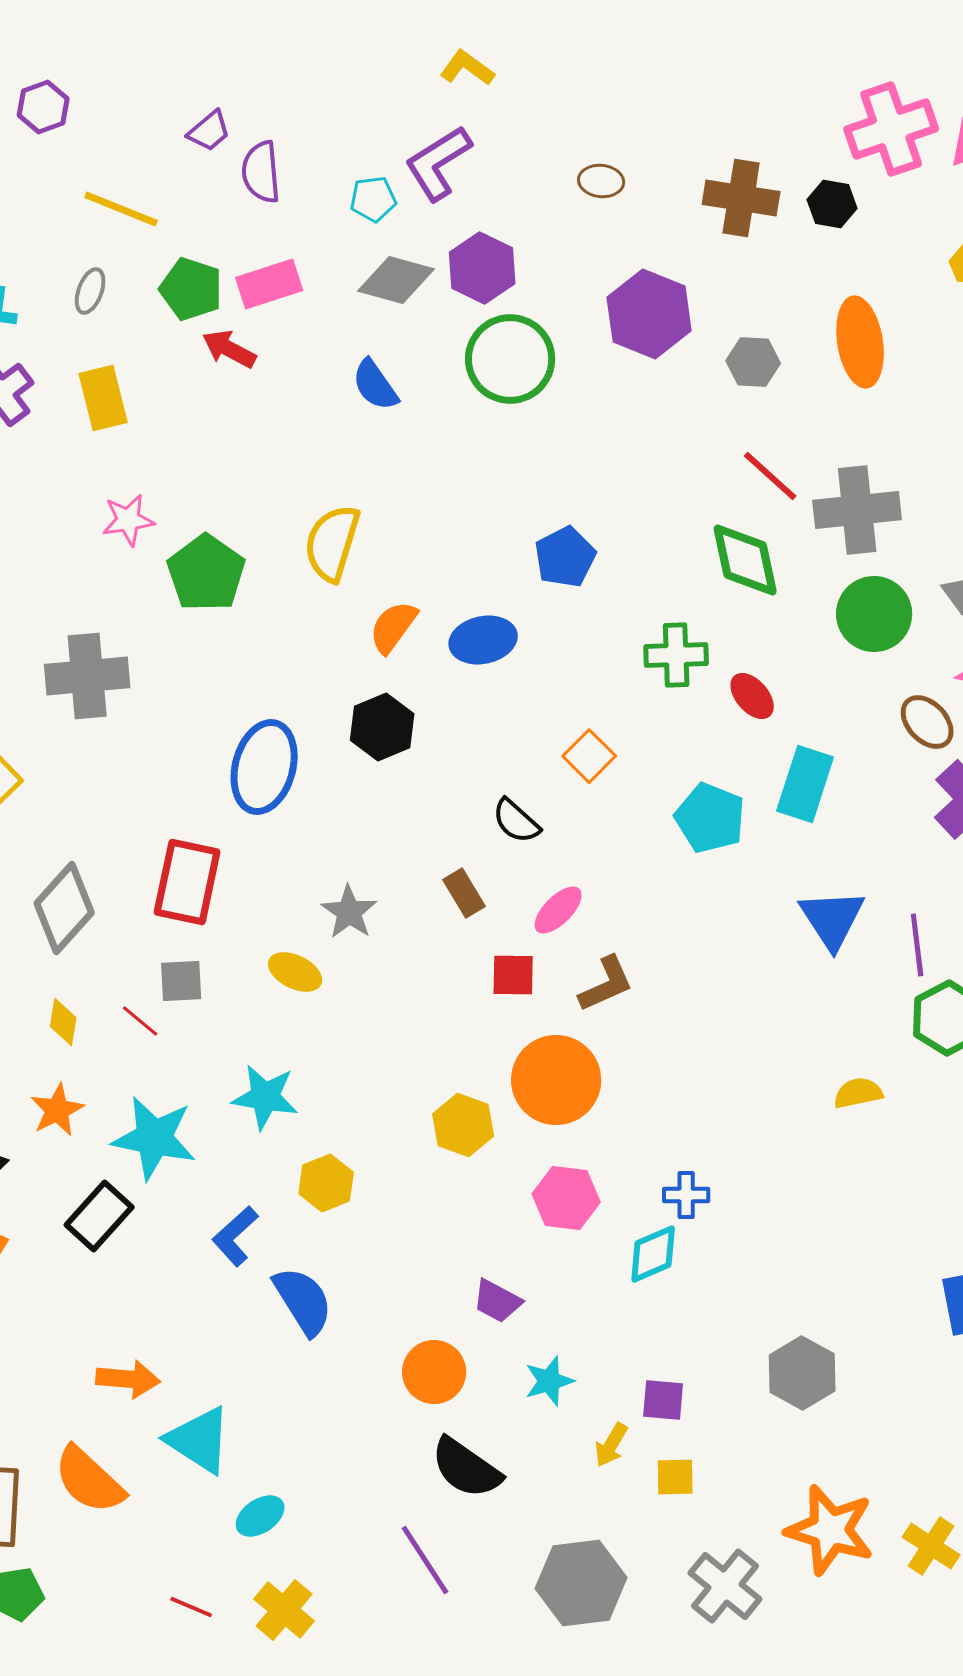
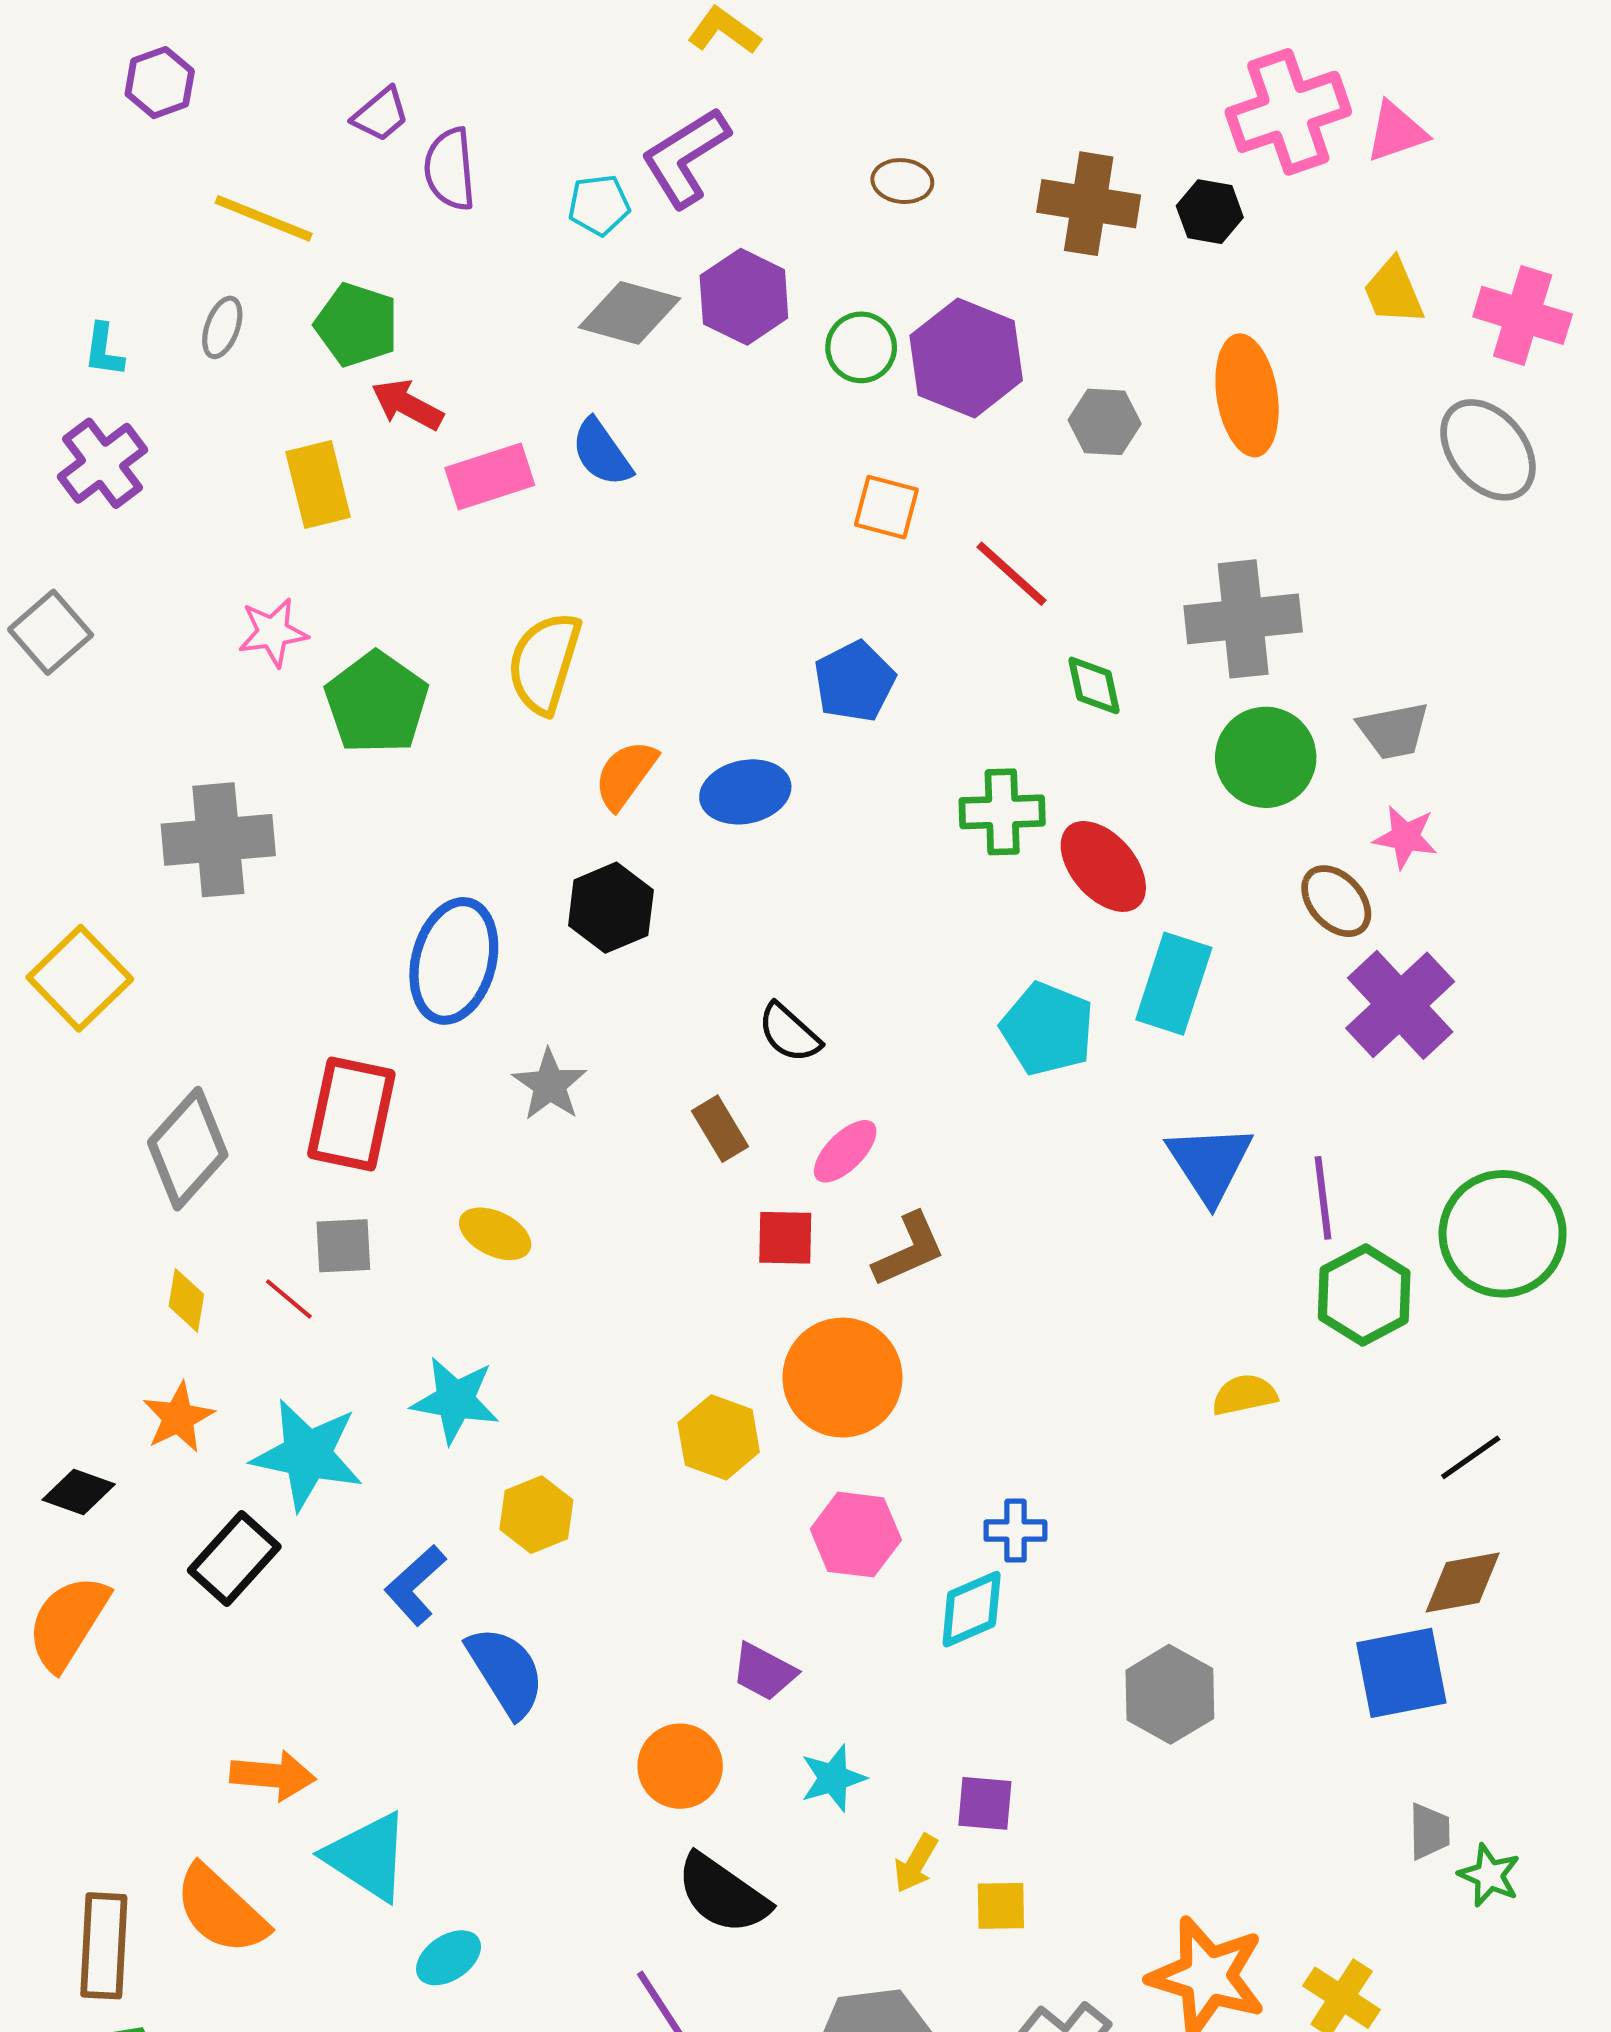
pink rectangle: (269, 284) -> (490, 477), moved
green circle: (510, 359) -> (861, 347), moved, size x0.6
yellow rectangle: (103, 398) -> (318, 484), moved
red line: (770, 476) -> (1011, 574), moved
green diamond: (745, 560) -> (1094, 685), size x0.6
red ellipse: (752, 696) -> (1103, 866), size x1.5
orange square: (589, 756) -> (886, 507), moved, turned -30
gray star: (349, 912) -> (550, 1085), moved
gray hexagon: (802, 1373) -> (1170, 1694), moved

